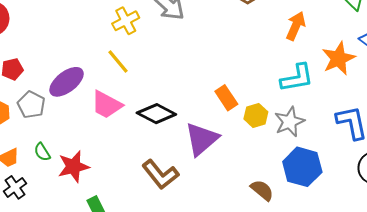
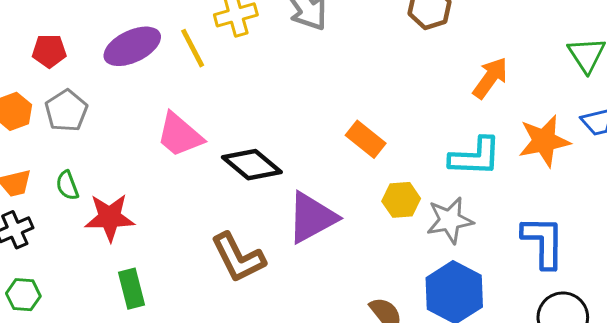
yellow line: (118, 62) -> (193, 48), moved
purple ellipse: (67, 82) -> (132, 46), moved
orange rectangle: (226, 98) -> (366, 139), moved, turned -30

